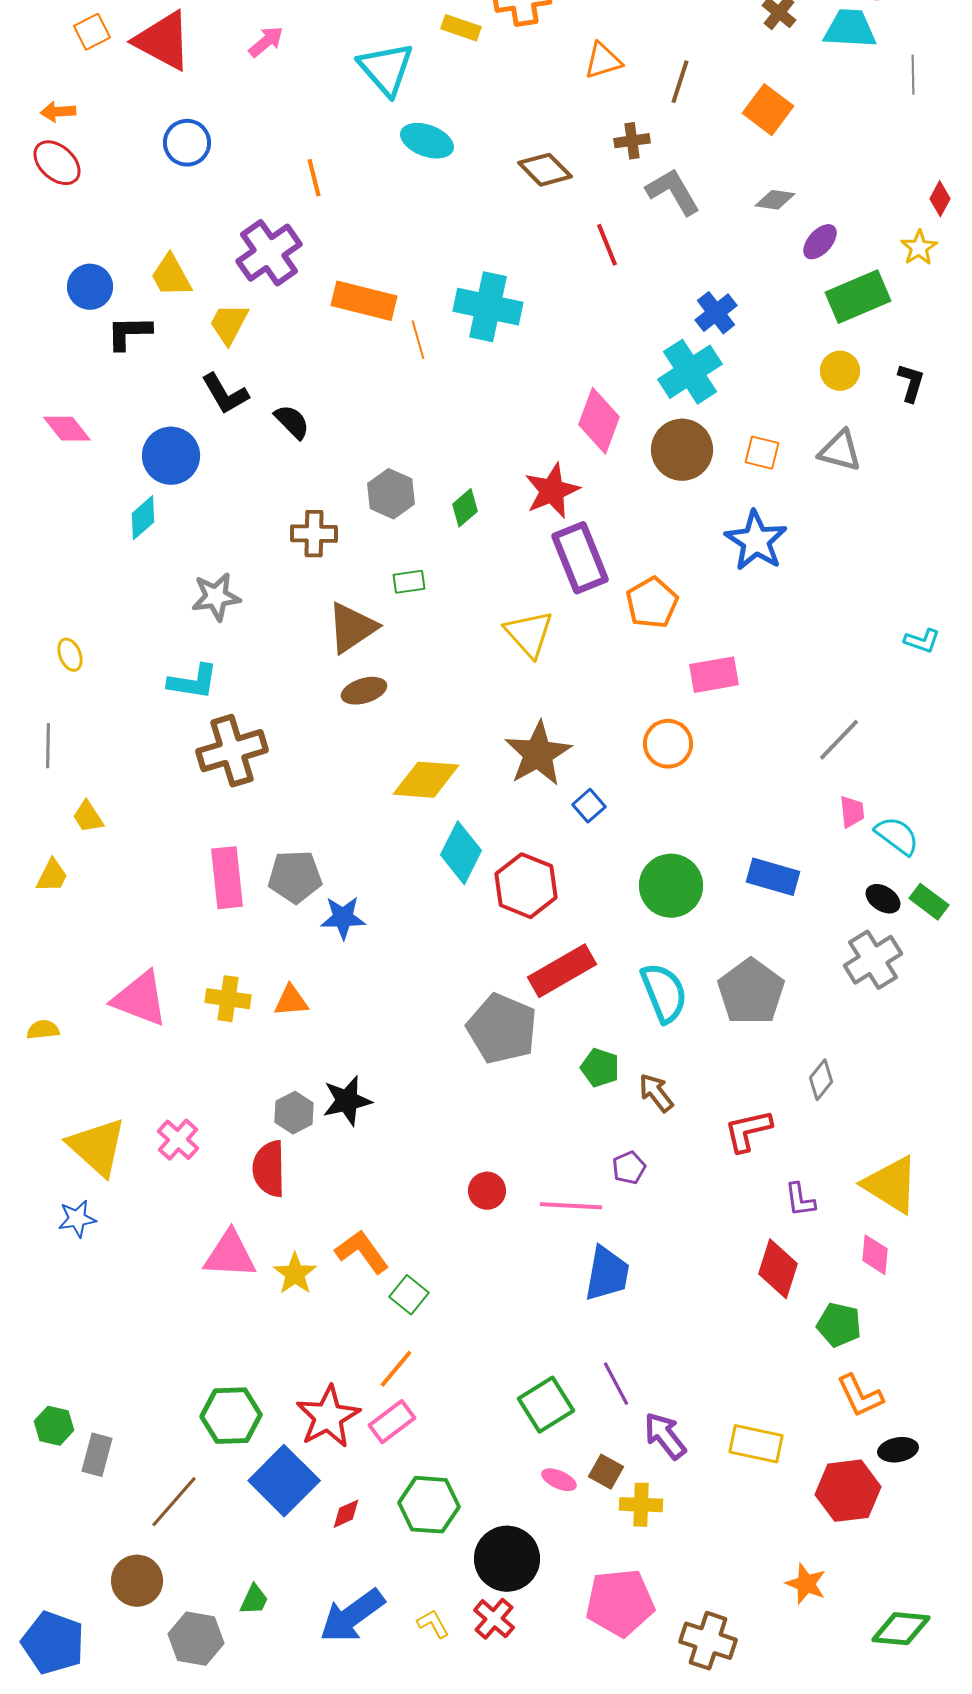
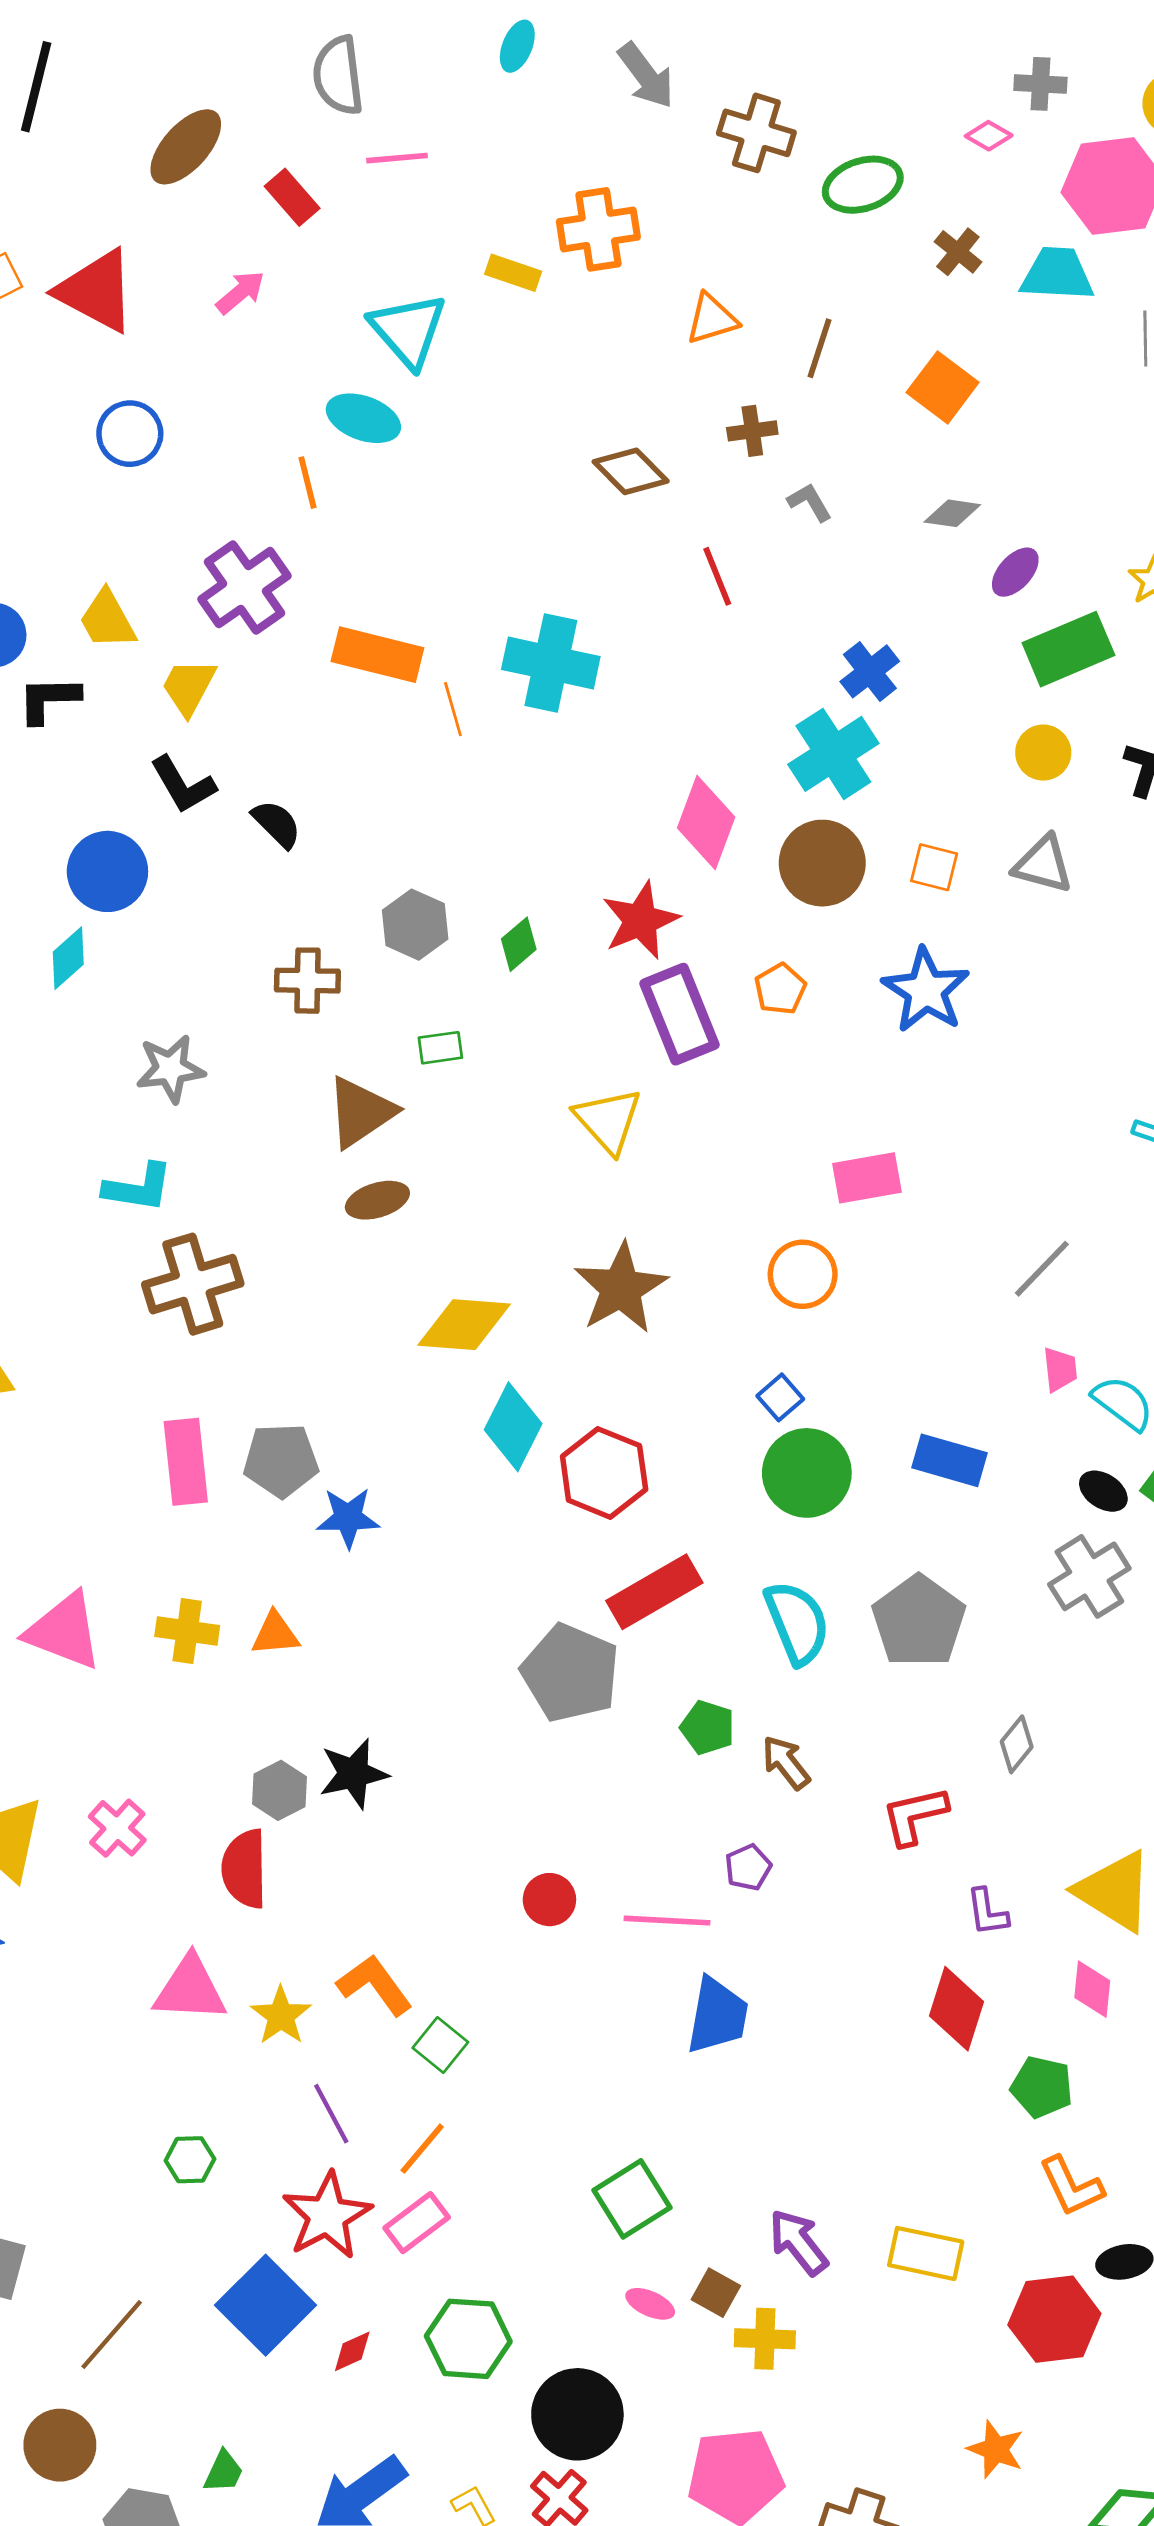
cyan ellipse: (427, 141) -> (363, 418), moved
gray L-shape: (673, 192) -> (810, 502), size x0.6
orange pentagon: (652, 603) -> (780, 989), moved, size x0.7
blue square: (589, 806) -> (780, 1397), moved
purple line: (616, 1384) -> (331, 2114), moved
green hexagon: (231, 1416) -> (190, 2160), moved, size x0.6

